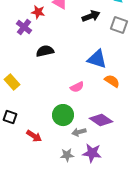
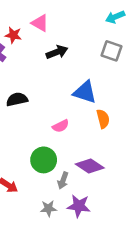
black arrow: (91, 16) -> (57, 52), moved
black semicircle: (45, 51) -> (17, 99), moved
orange semicircle: (112, 81) -> (103, 119), turned 42
gray arrow: (79, 132) -> (63, 181), turned -56

